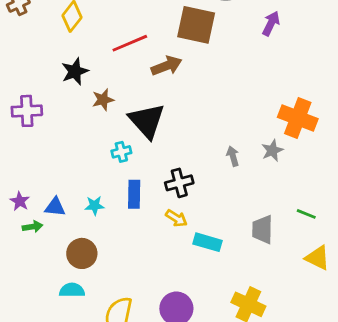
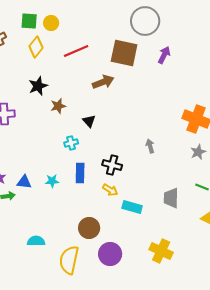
purple arrow: (271, 23) -> (164, 55), moved
red line: (130, 43) -> (76, 51), moved
black triangle: (147, 121) -> (89, 121), size x0.5
gray star: (272, 150) -> (198, 152), moved
black cross: (179, 183) -> (112, 165), turned 30
brown circle: (82, 253) -> (89, 228), moved

